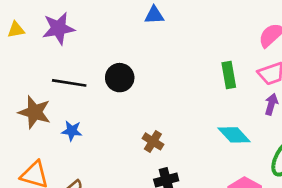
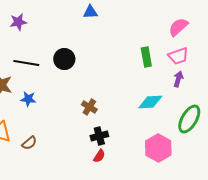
purple star: (59, 28) -> (18, 22), size x0.7
cyan diamond: (234, 135) -> (150, 102), turned -50

